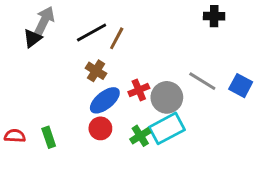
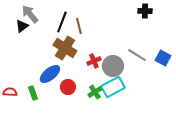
gray arrow: (44, 21) -> (30, 14), turned -66
black line: (92, 32) -> (62, 22), turned -40
brown line: (117, 38) -> (79, 26), turned -42
brown cross: (96, 71) -> (65, 48), size x1.6
blue ellipse: (105, 100) -> (50, 74), moved

